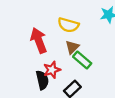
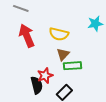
red arrow: (39, 40) -> (27, 36), moved
green rectangle: (82, 60) -> (73, 66), turned -42

